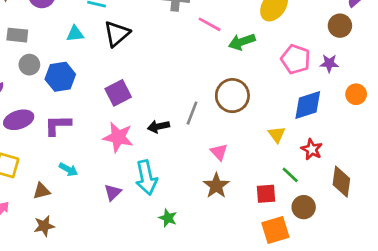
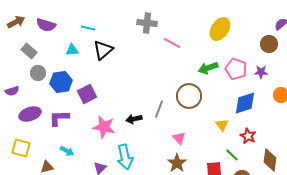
gray rectangle: (17, 35) -> (29, 51), turned 35
green arrow: (242, 42) -> (208, 68), moved
purple square: (118, 93) -> (87, 94), moved

